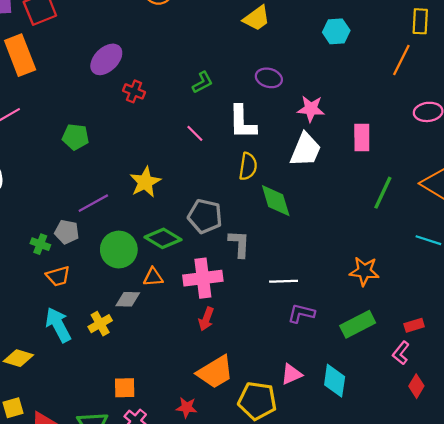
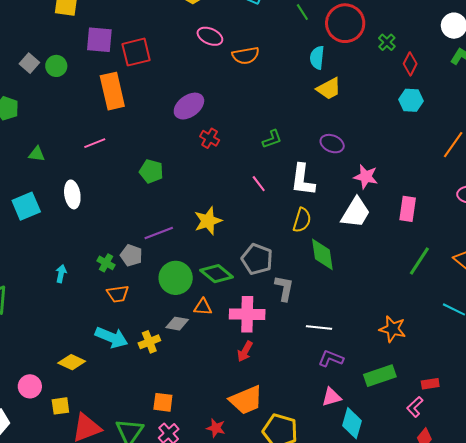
cyan hexagon: (336, 31) -> (411, 100), moved
cyan arrow: (58, 325) -> (112, 337), turned 132
pink triangle: (291, 374) -> (331, 397), moved

